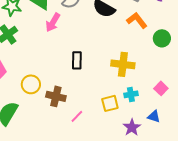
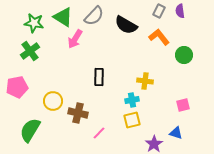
yellow cross: (123, 64) -> (145, 81), size x0.7
pink square: (161, 88) -> (183, 105), turned 32
cyan cross: (131, 94) -> (132, 100), moved

